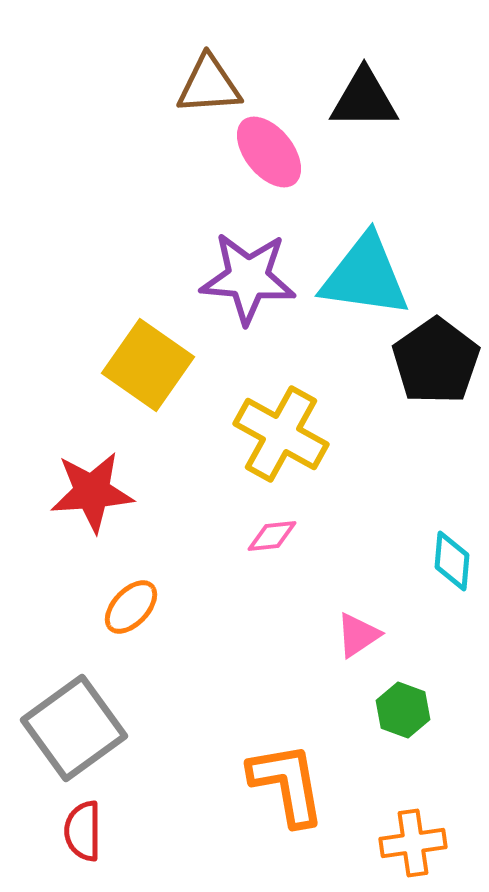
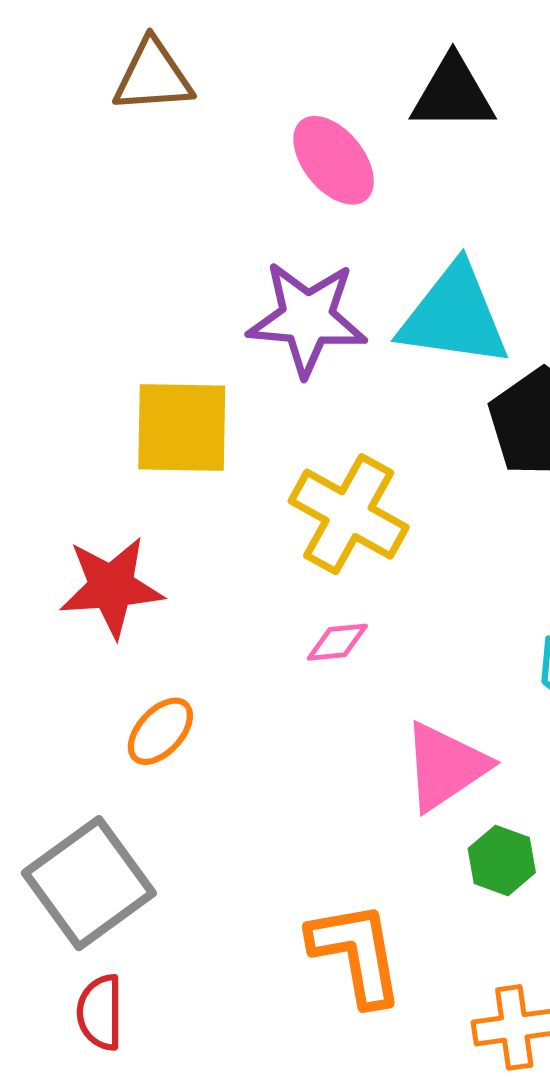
brown triangle: (209, 85) -> (153, 76), moved
yellow square: (148, 365) -> (182, 428), turned -34
pink triangle: (358, 635) -> (445, 766), size x1.6

